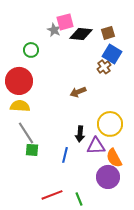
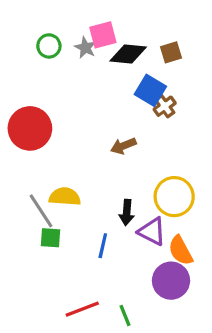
green circle: (31, 50) -> (49, 46), moved
blue square: (112, 54) -> (150, 90), moved
yellow semicircle: (20, 106) -> (65, 197), moved
purple triangle: (96, 146) -> (152, 231), turned 30

